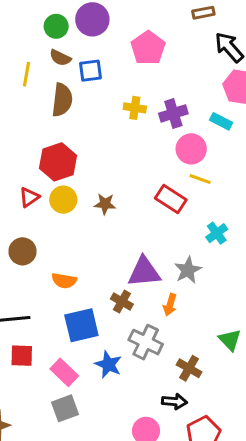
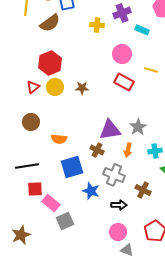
brown semicircle: (62, 100) -> (50, 23), turned 50
purple cross: (173, 113) -> (122, 13), moved
cyan rectangle: (221, 121) -> (142, 30), moved
pink circle: (191, 149) -> (122, 54), moved
yellow line: (200, 179) -> (151, 70), moved
cyan cross: (217, 233) -> (155, 151), moved, turned 32
pink rectangle: (64, 372) -> (51, 203), moved
black arrow: (174, 402) -> (119, 205), moved

